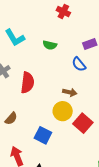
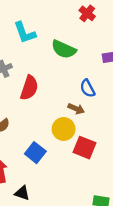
green semicircle: (50, 45) -> (64, 49), size x1.5
blue semicircle: (79, 64) -> (87, 88), moved
red square: (83, 123) -> (84, 148), turned -30

